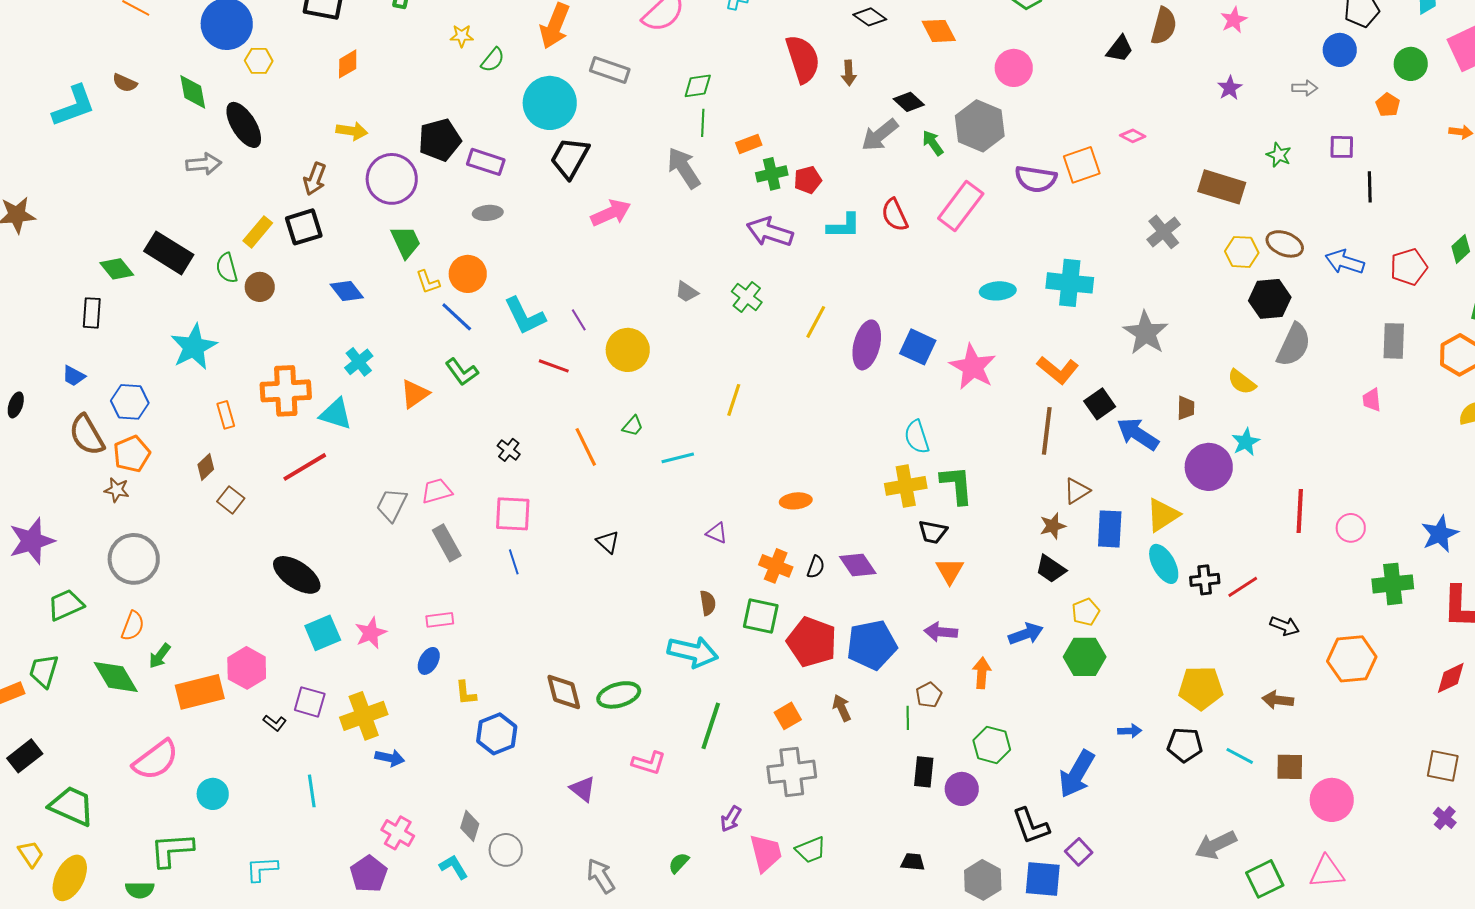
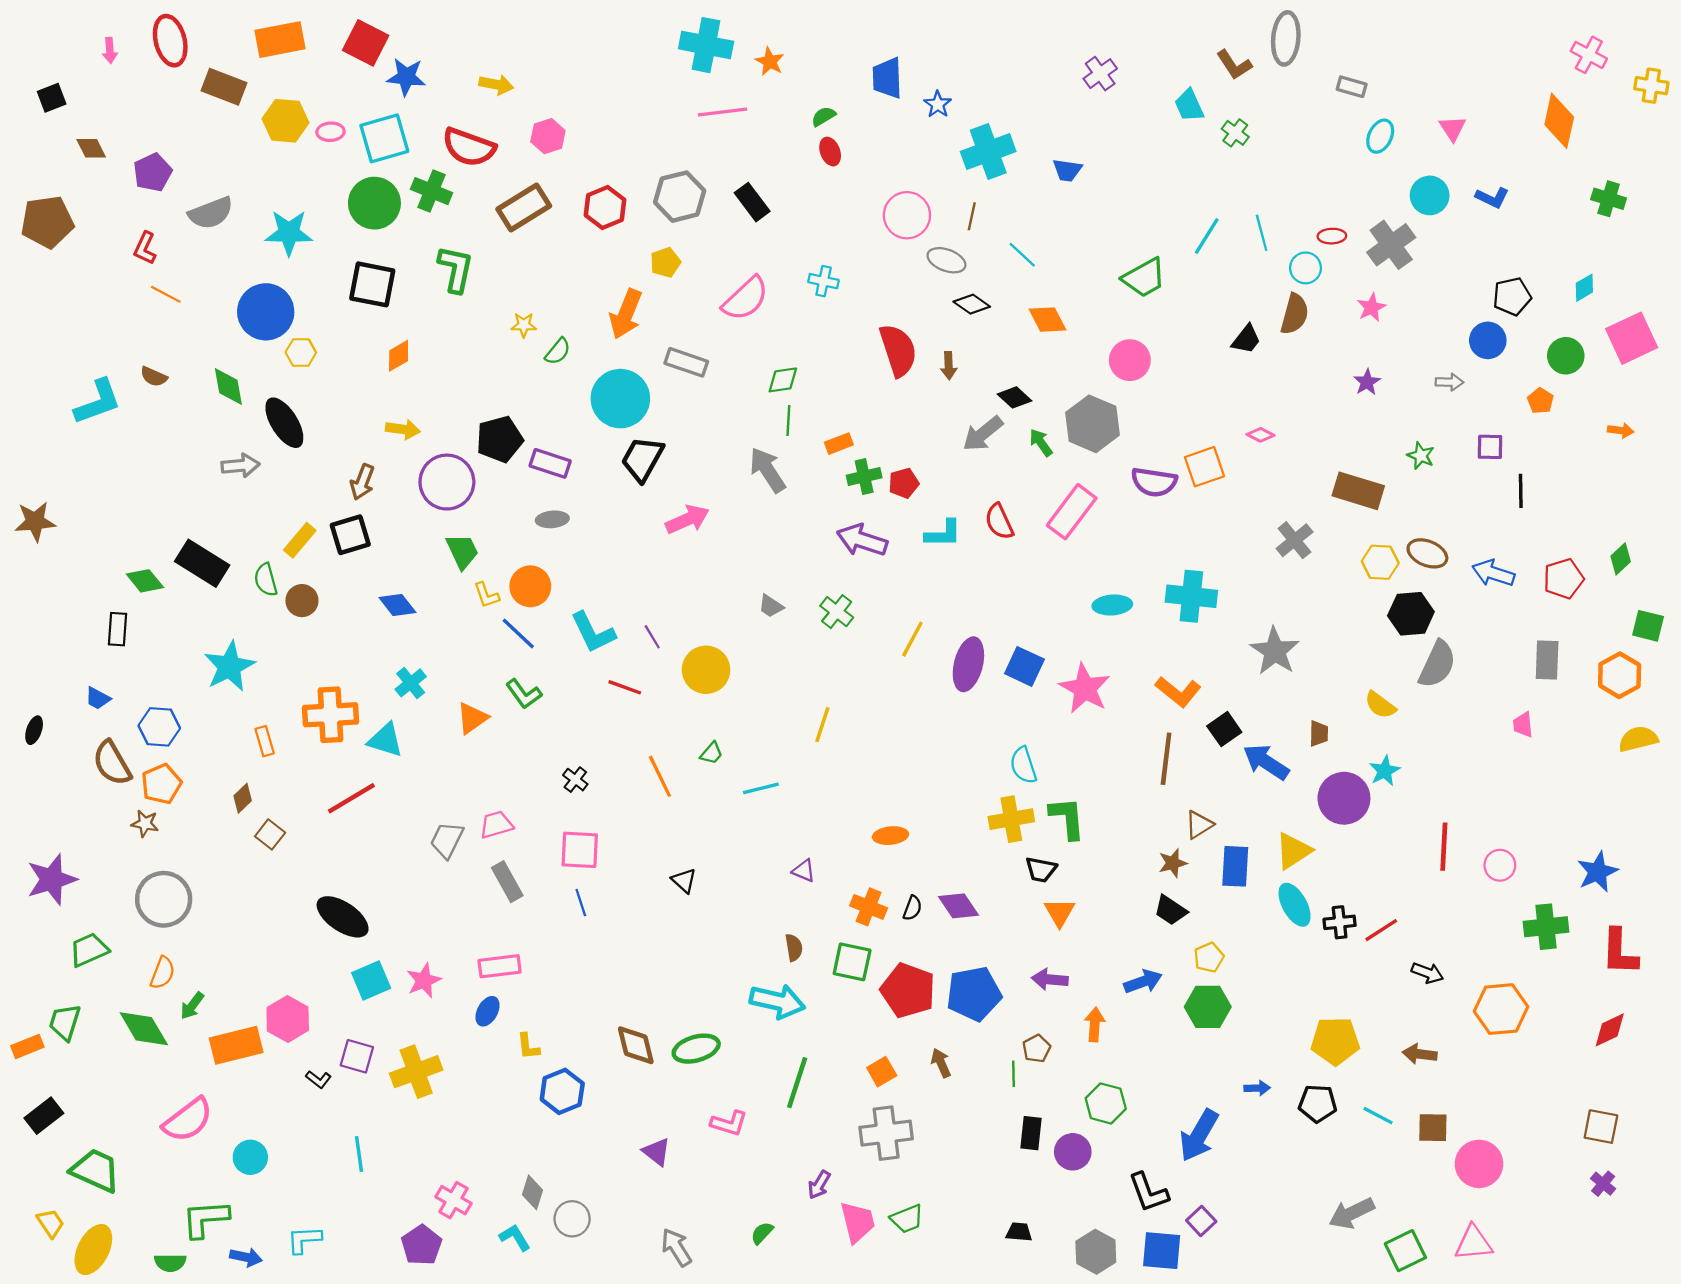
pink rectangle: (440, 620) -> (500, 966), size x1.4
blue arrow: (390, 758) -> (246, 1257), moved

